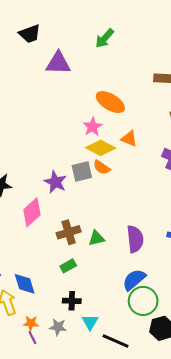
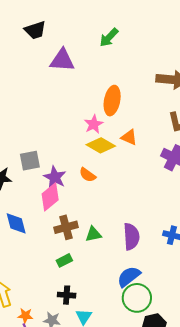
orange ellipse: (110, 102) -> (112, 101), turned 68
orange semicircle: (102, 167) -> (88, 175), moved
gray square: (82, 171) -> (30, 161), moved
pink diamond: (32, 212) -> (50, 197), moved
blue diamond: (25, 284) -> (16, 223), moved

